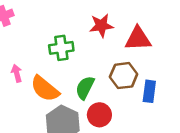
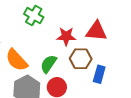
red star: (101, 26) -> (66, 36), moved
green cross: (61, 48) -> (34, 16), moved, turned 30

